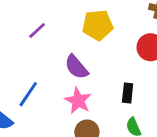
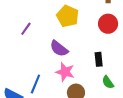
yellow pentagon: (98, 25) -> (68, 16), turned -30
blue line: (28, 94) -> (35, 84), moved

